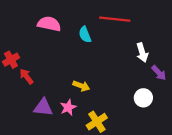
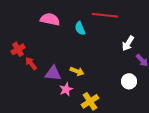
white arrow: (142, 52) -> (128, 43), turned 49
purple triangle: (43, 107) -> (53, 73), moved

